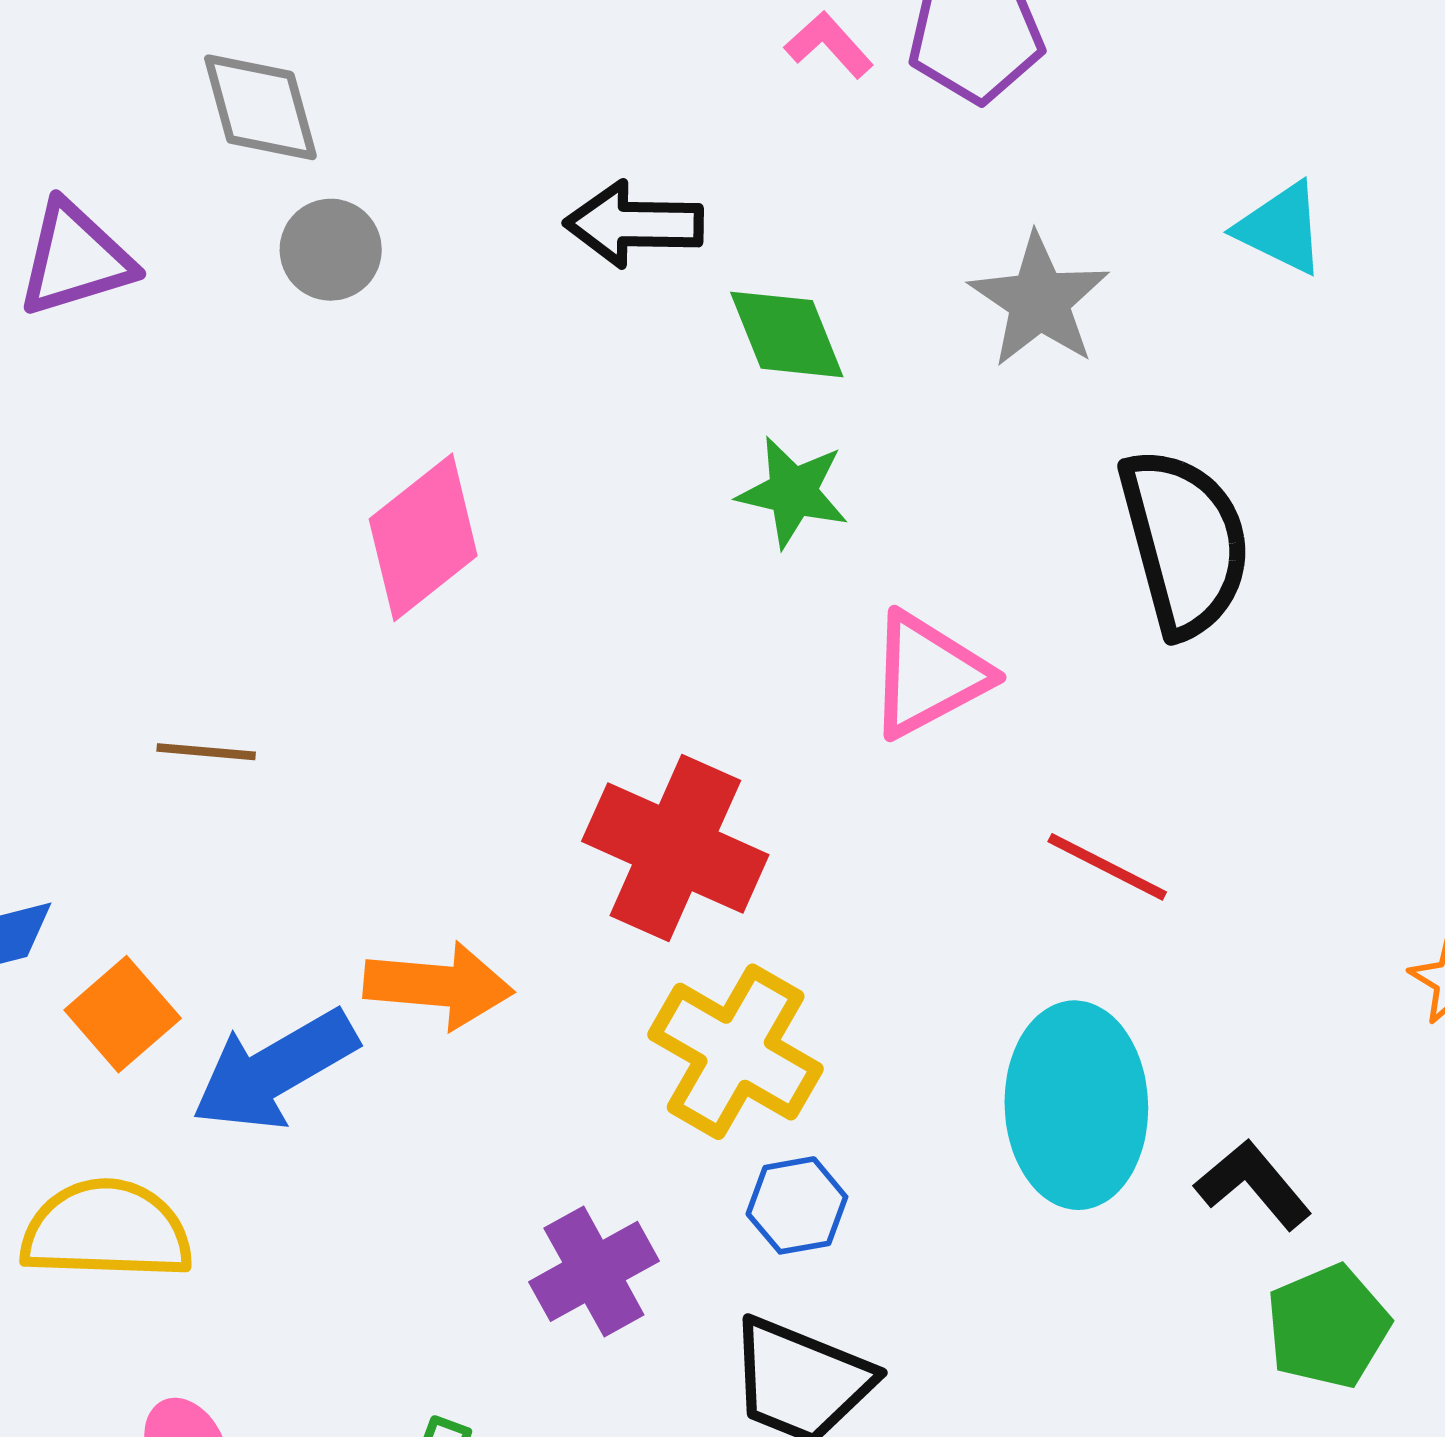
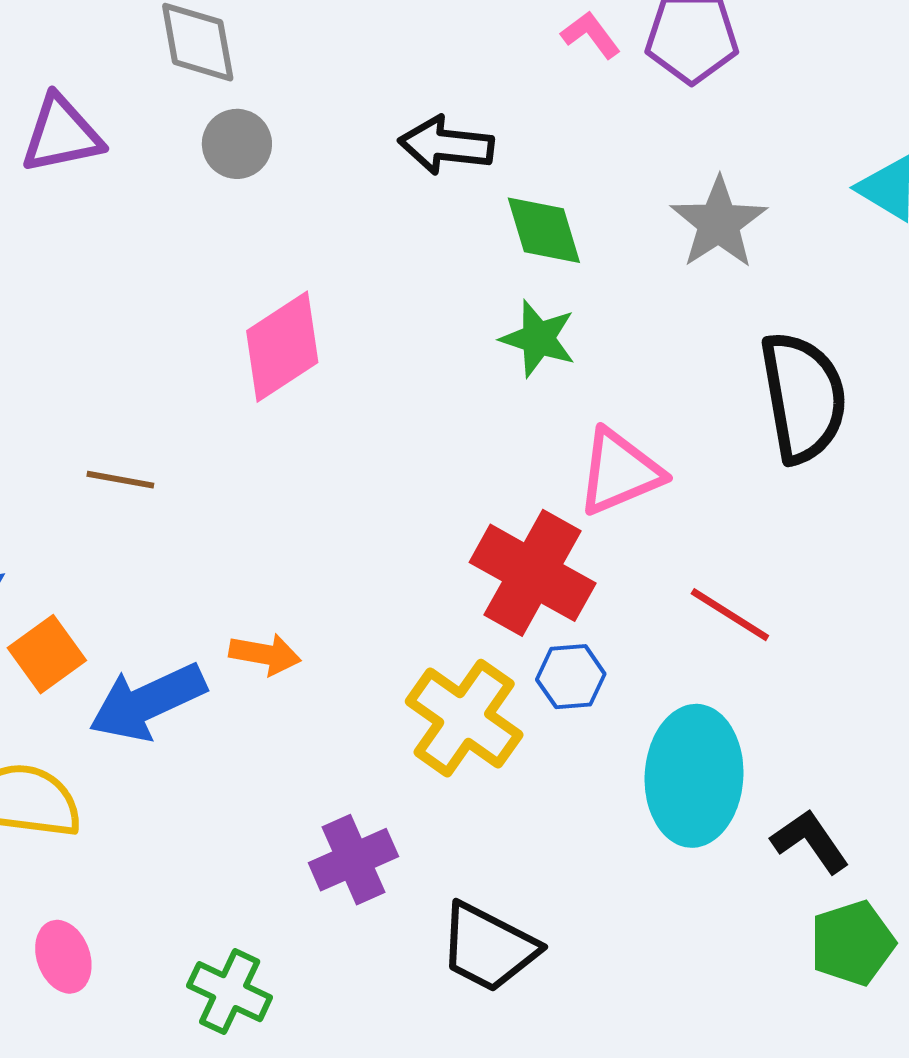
red cross: (675, 848) -> (533, 573), moved
orange arrow: (439, 986) -> (265, 654), size x0.7
blue hexagon: (797, 1205) -> (571, 677), moved

